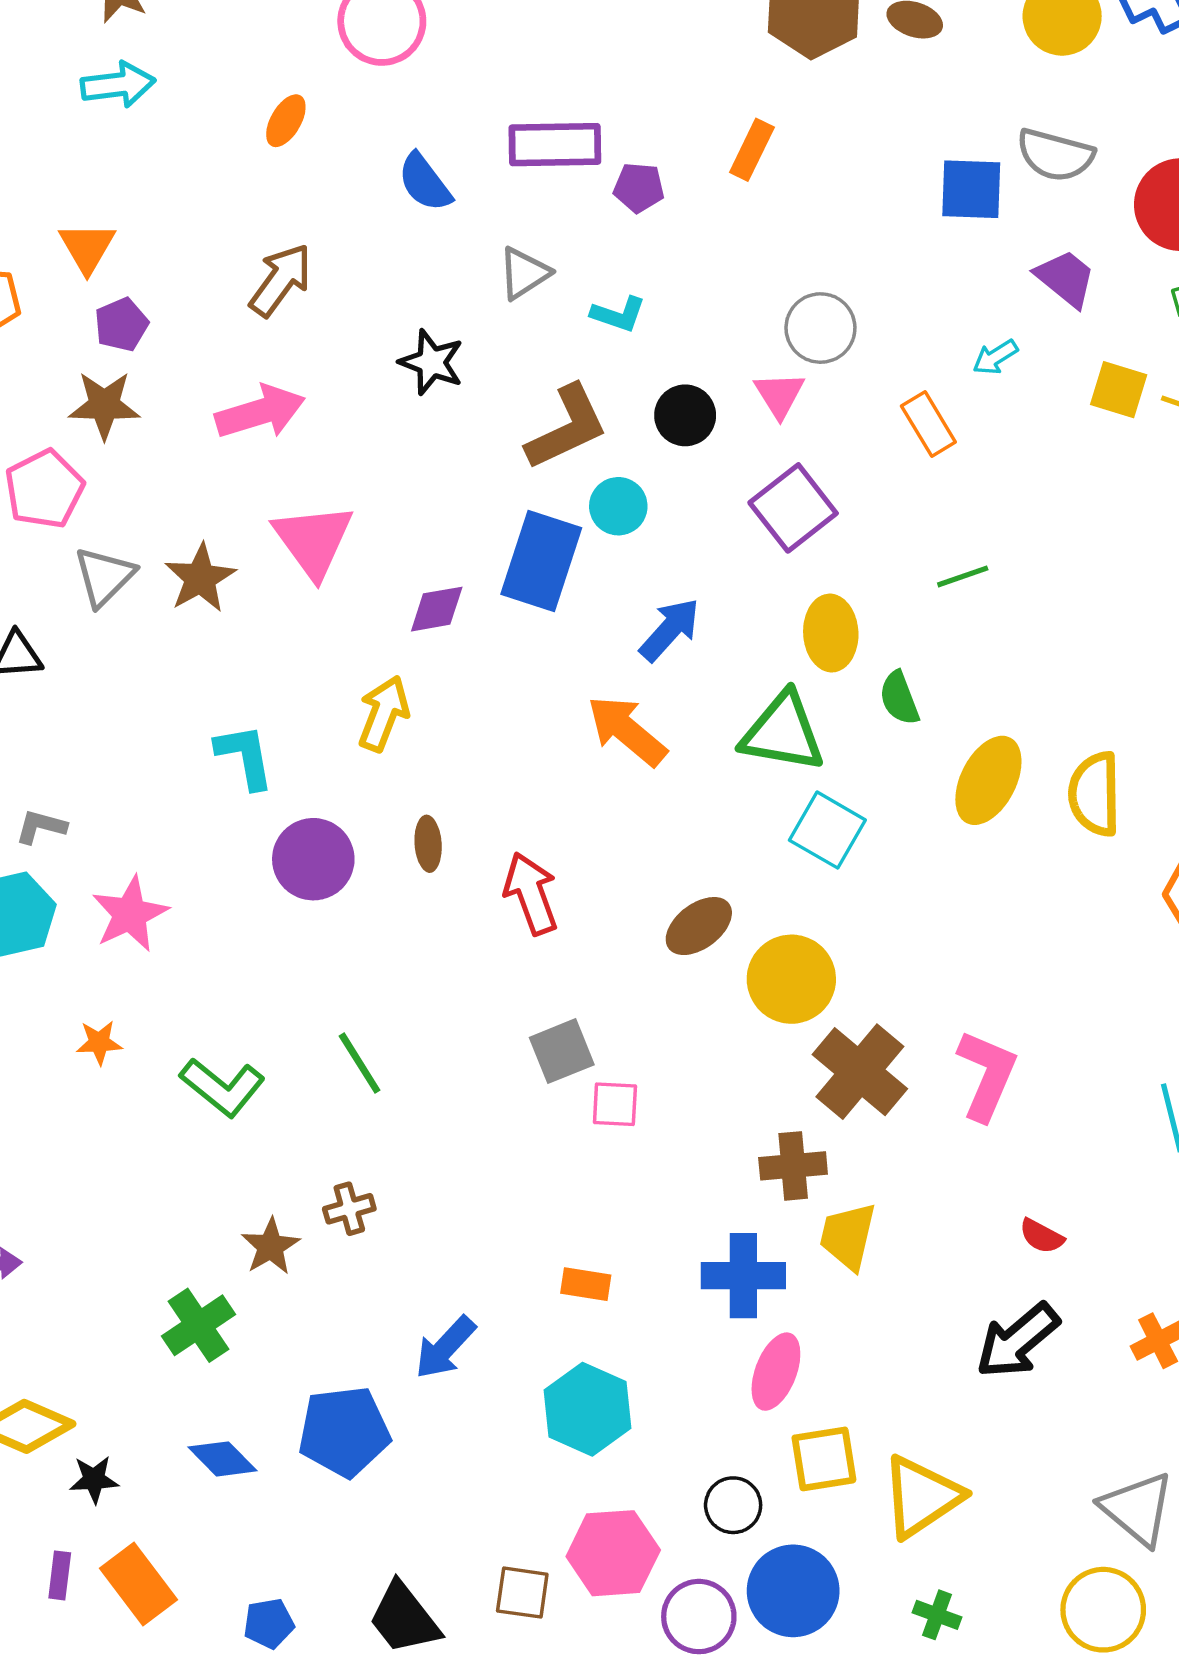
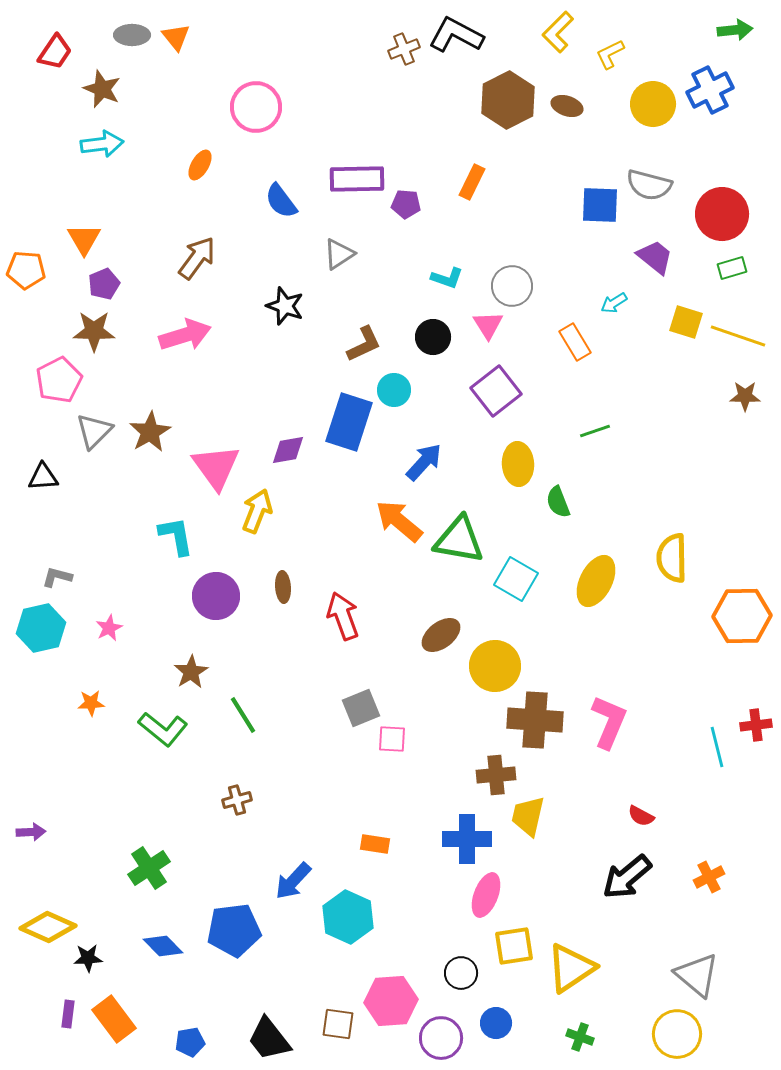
cyan L-shape: (618, 314) -> (447, 278), moved
brown L-shape: (567, 427) -> (364, 344), size x0.7
pink triangle: (313, 540) -> (216, 467), moved
green triangle: (783, 732) -> (459, 540), moved
yellow ellipse: (988, 780) -> (596, 581), moved
pink star: (130, 914) -> (109, 628), size x0.6
brown cross: (860, 1072) -> (535, 720), turned -36
brown star: (270, 1246) -> (191, 672), moved
cyan hexagon: (587, 1409) -> (348, 917), moved
blue circle: (793, 1591) -> (496, 1023), size x0.6

